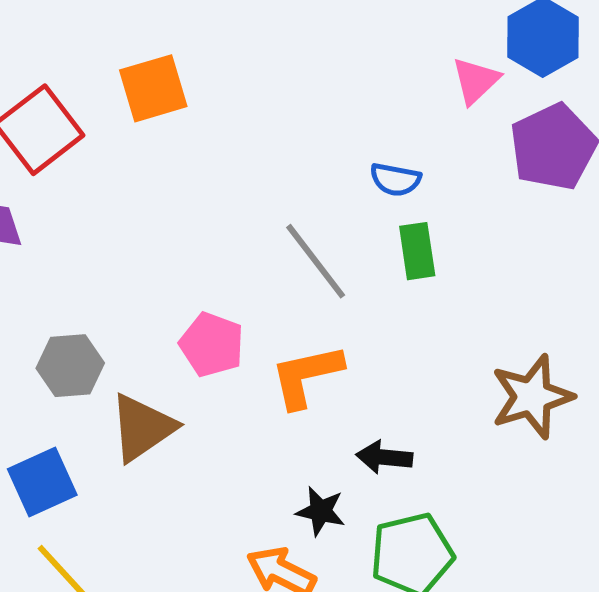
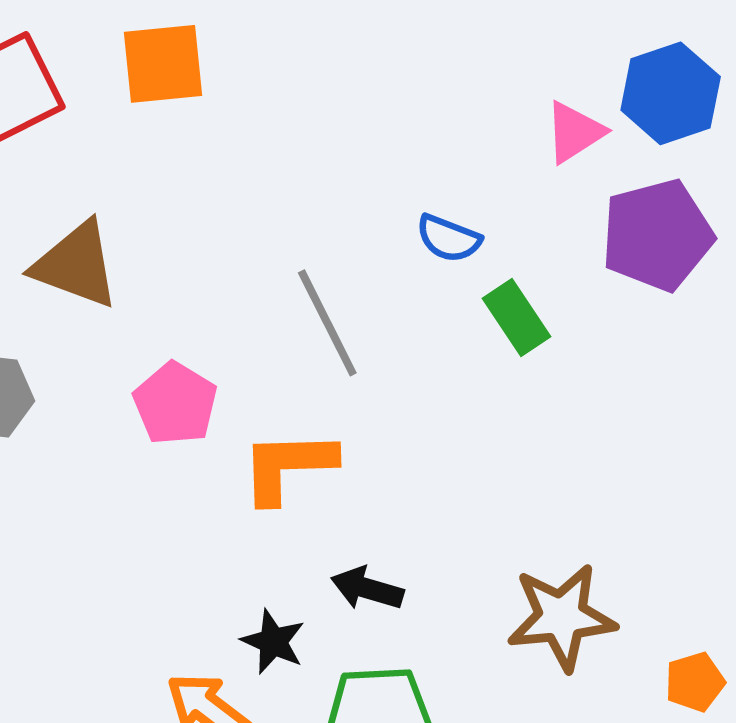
green rectangle: (417, 251) -> (517, 318), moved, turned -36
brown star: (532, 397) -> (561, 617), moved
brown triangle: (142, 428) -> (76, 265), moved, turned 44

